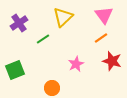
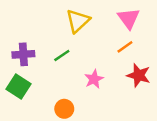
purple cross: (19, 23) -> (23, 54), moved, turned 30
green line: (43, 39) -> (62, 56), moved
green square: (15, 70) -> (18, 87), turned -36

